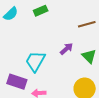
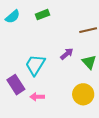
purple rectangle: (17, 82) -> (16, 85), turned 36

